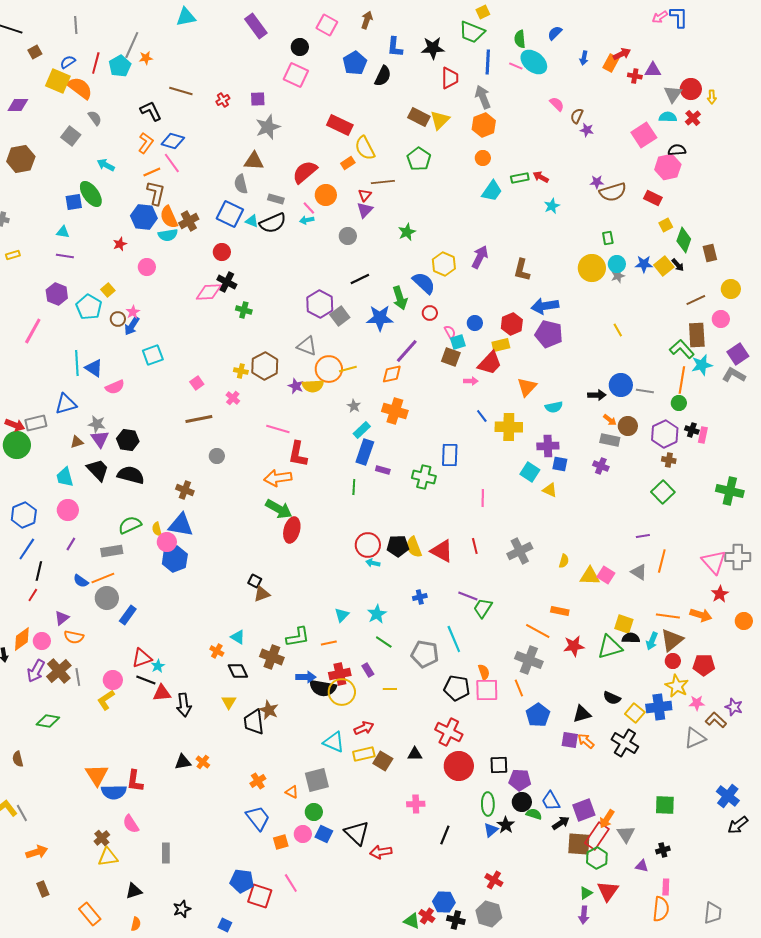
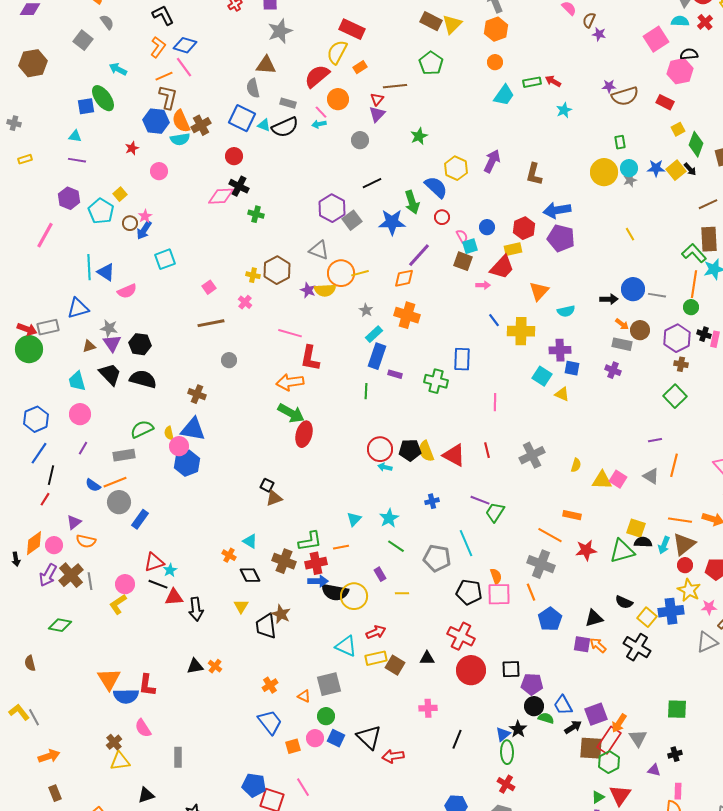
yellow semicircle: (365, 148) -> (337, 52), moved, turned 55
red cross: (340, 674) -> (316, 563), moved
green ellipse: (488, 804) -> (507, 752), moved

